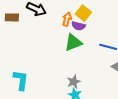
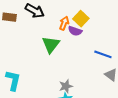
green triangle: (73, 43) -> (51, 45), moved, turned -36

